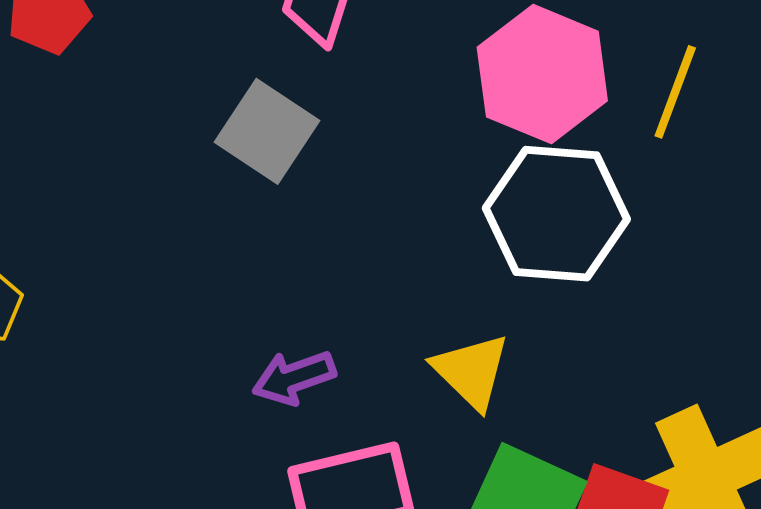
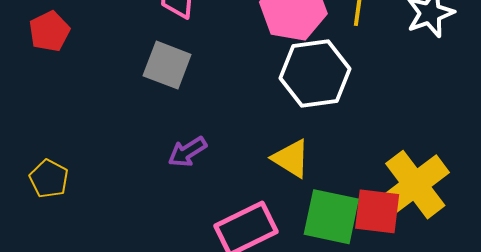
purple arrow: (294, 378) -> (187, 152), moved

